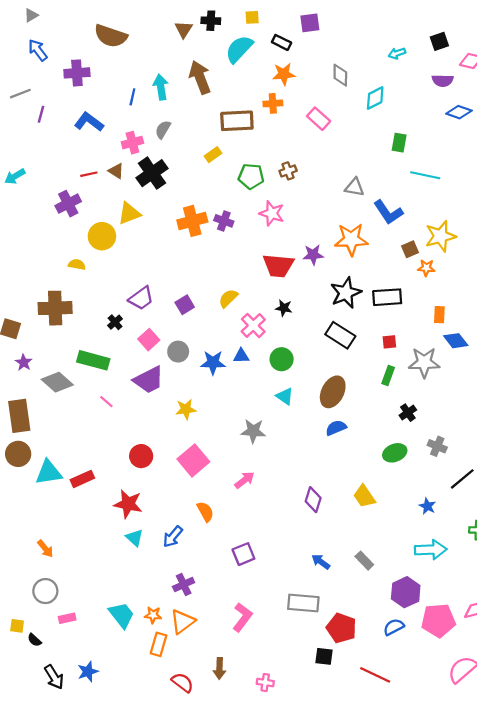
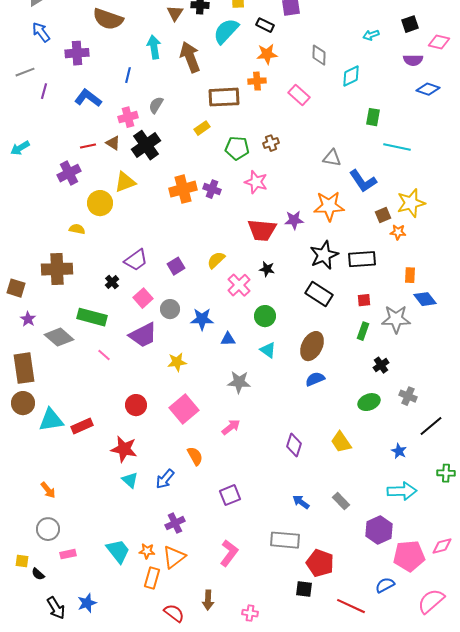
cyan arrow: (161, 87) -> (154, 47), moved
blue triangle: (241, 356) -> (228, 339), moved
blue semicircle: (394, 627) -> (385, 585), moved

